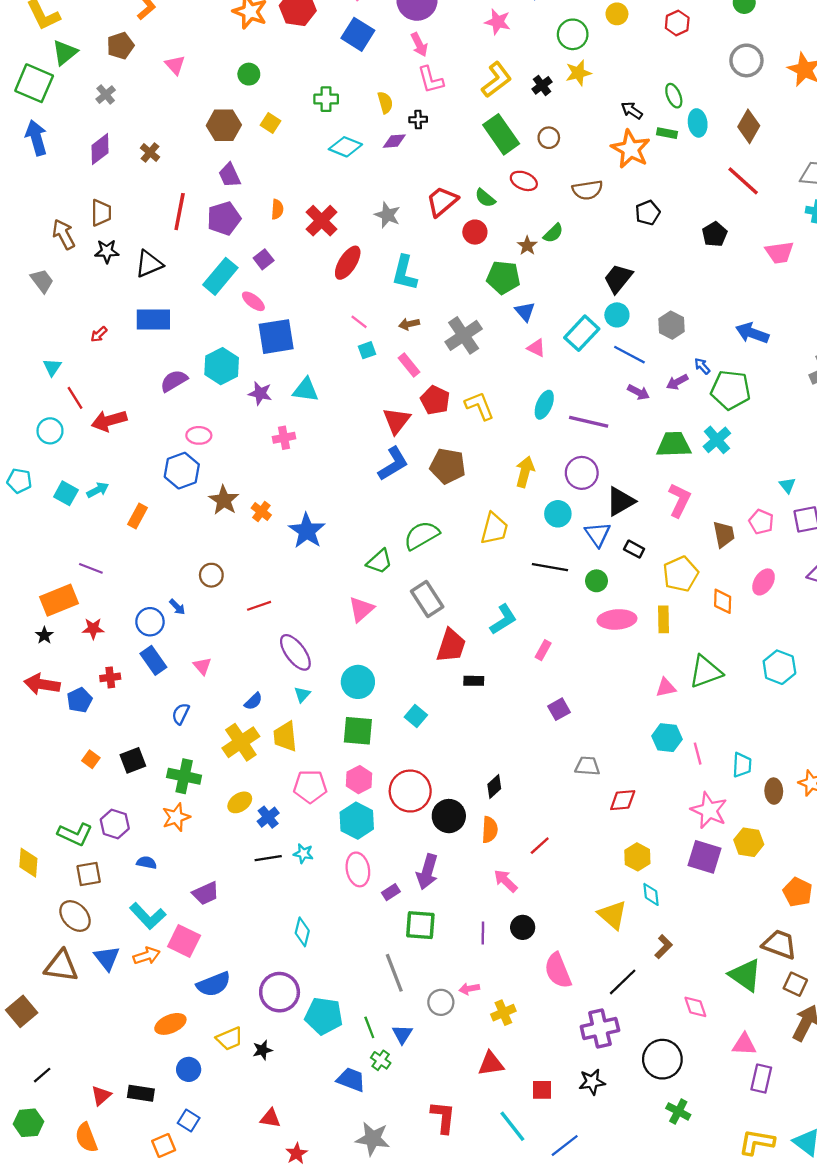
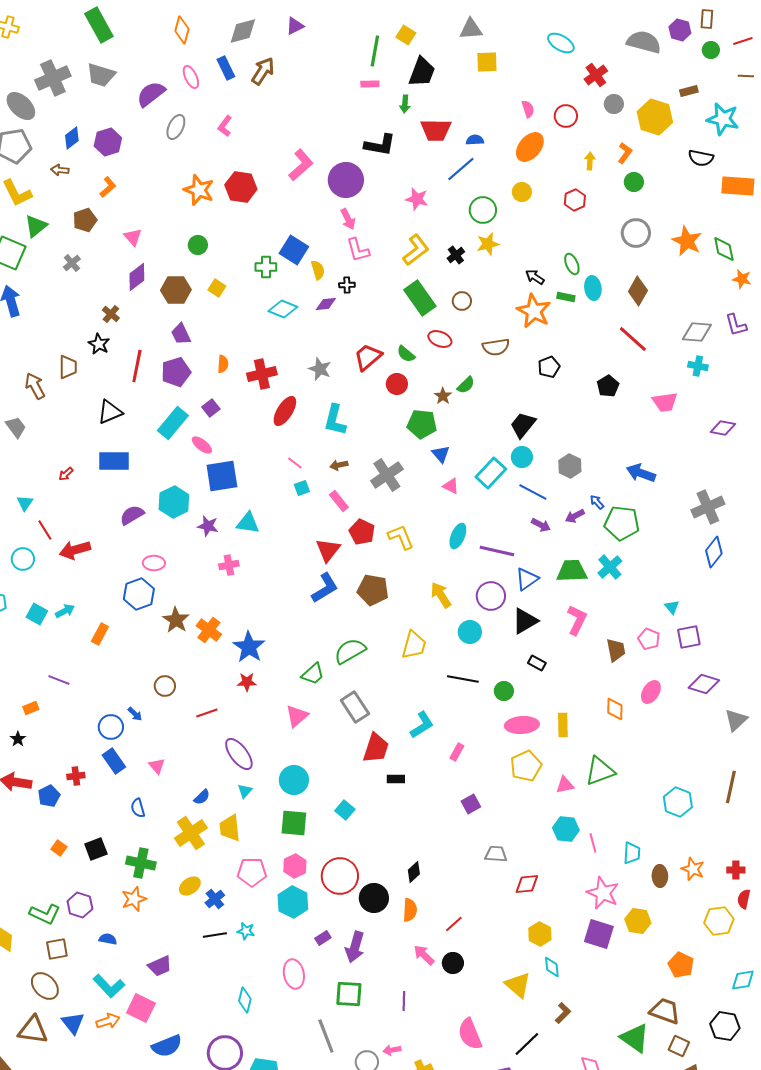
blue square: (358, 34) -> (294, 250), moved
purple diamond: (100, 149) -> (137, 277), moved
red cross: (322, 221) -> (262, 374), turned 32
black star: (107, 251) -> (99, 344), moved, turned 30
yellow arrow: (525, 472) -> (441, 595), turned -48
orange cross: (261, 512) -> (209, 630), size x1.4
blue triangle: (598, 534) -> (527, 579), moved, turned 30
yellow pentagon: (681, 574) -> (526, 766), moved
orange rectangle: (59, 600) -> (31, 708), size x0.5
red star: (93, 629) -> (247, 682), moved
cyan hexagon: (779, 667) -> (678, 802), moved
blue semicircle: (181, 714) -> (138, 808), turned -42
pink ellipse: (358, 869) -> (294, 974), moved
purple rectangle: (391, 892) -> (323, 938), moved
black circle: (523, 927) -> (453, 963), moved

